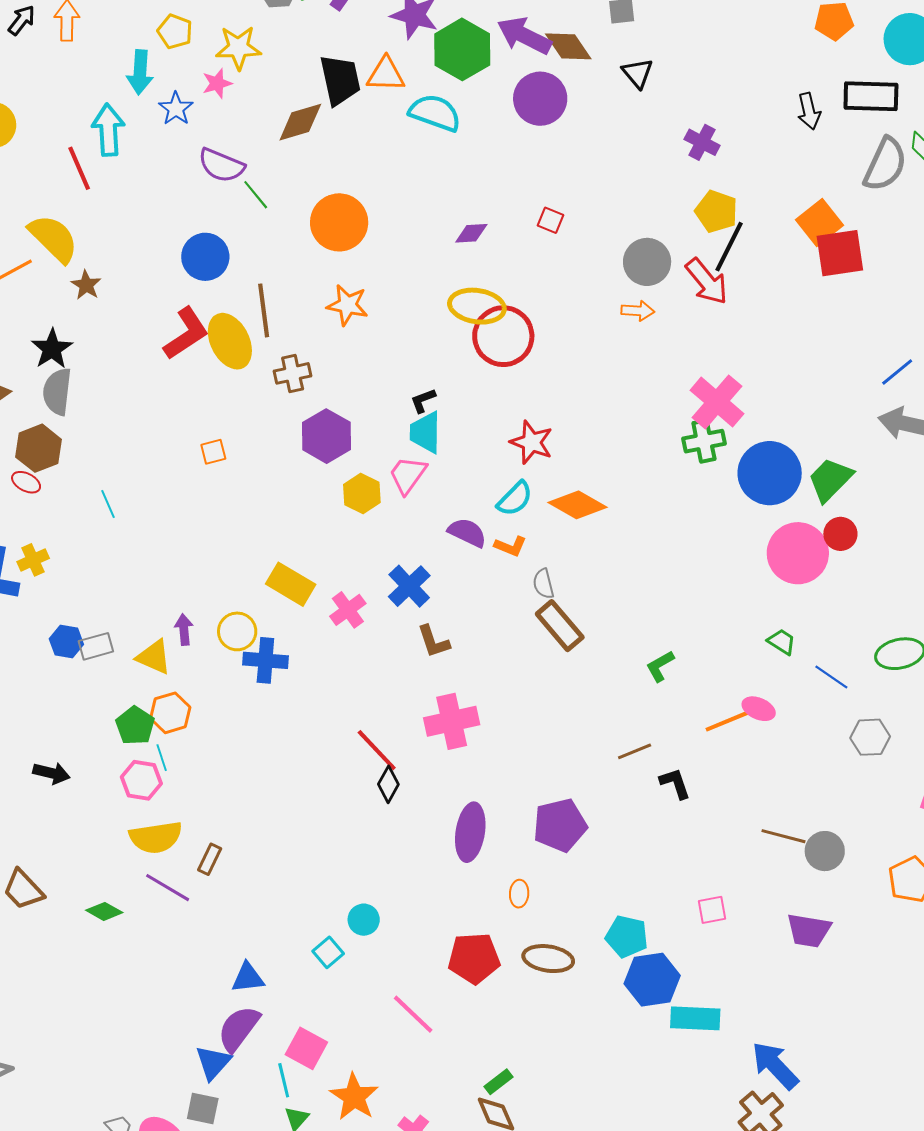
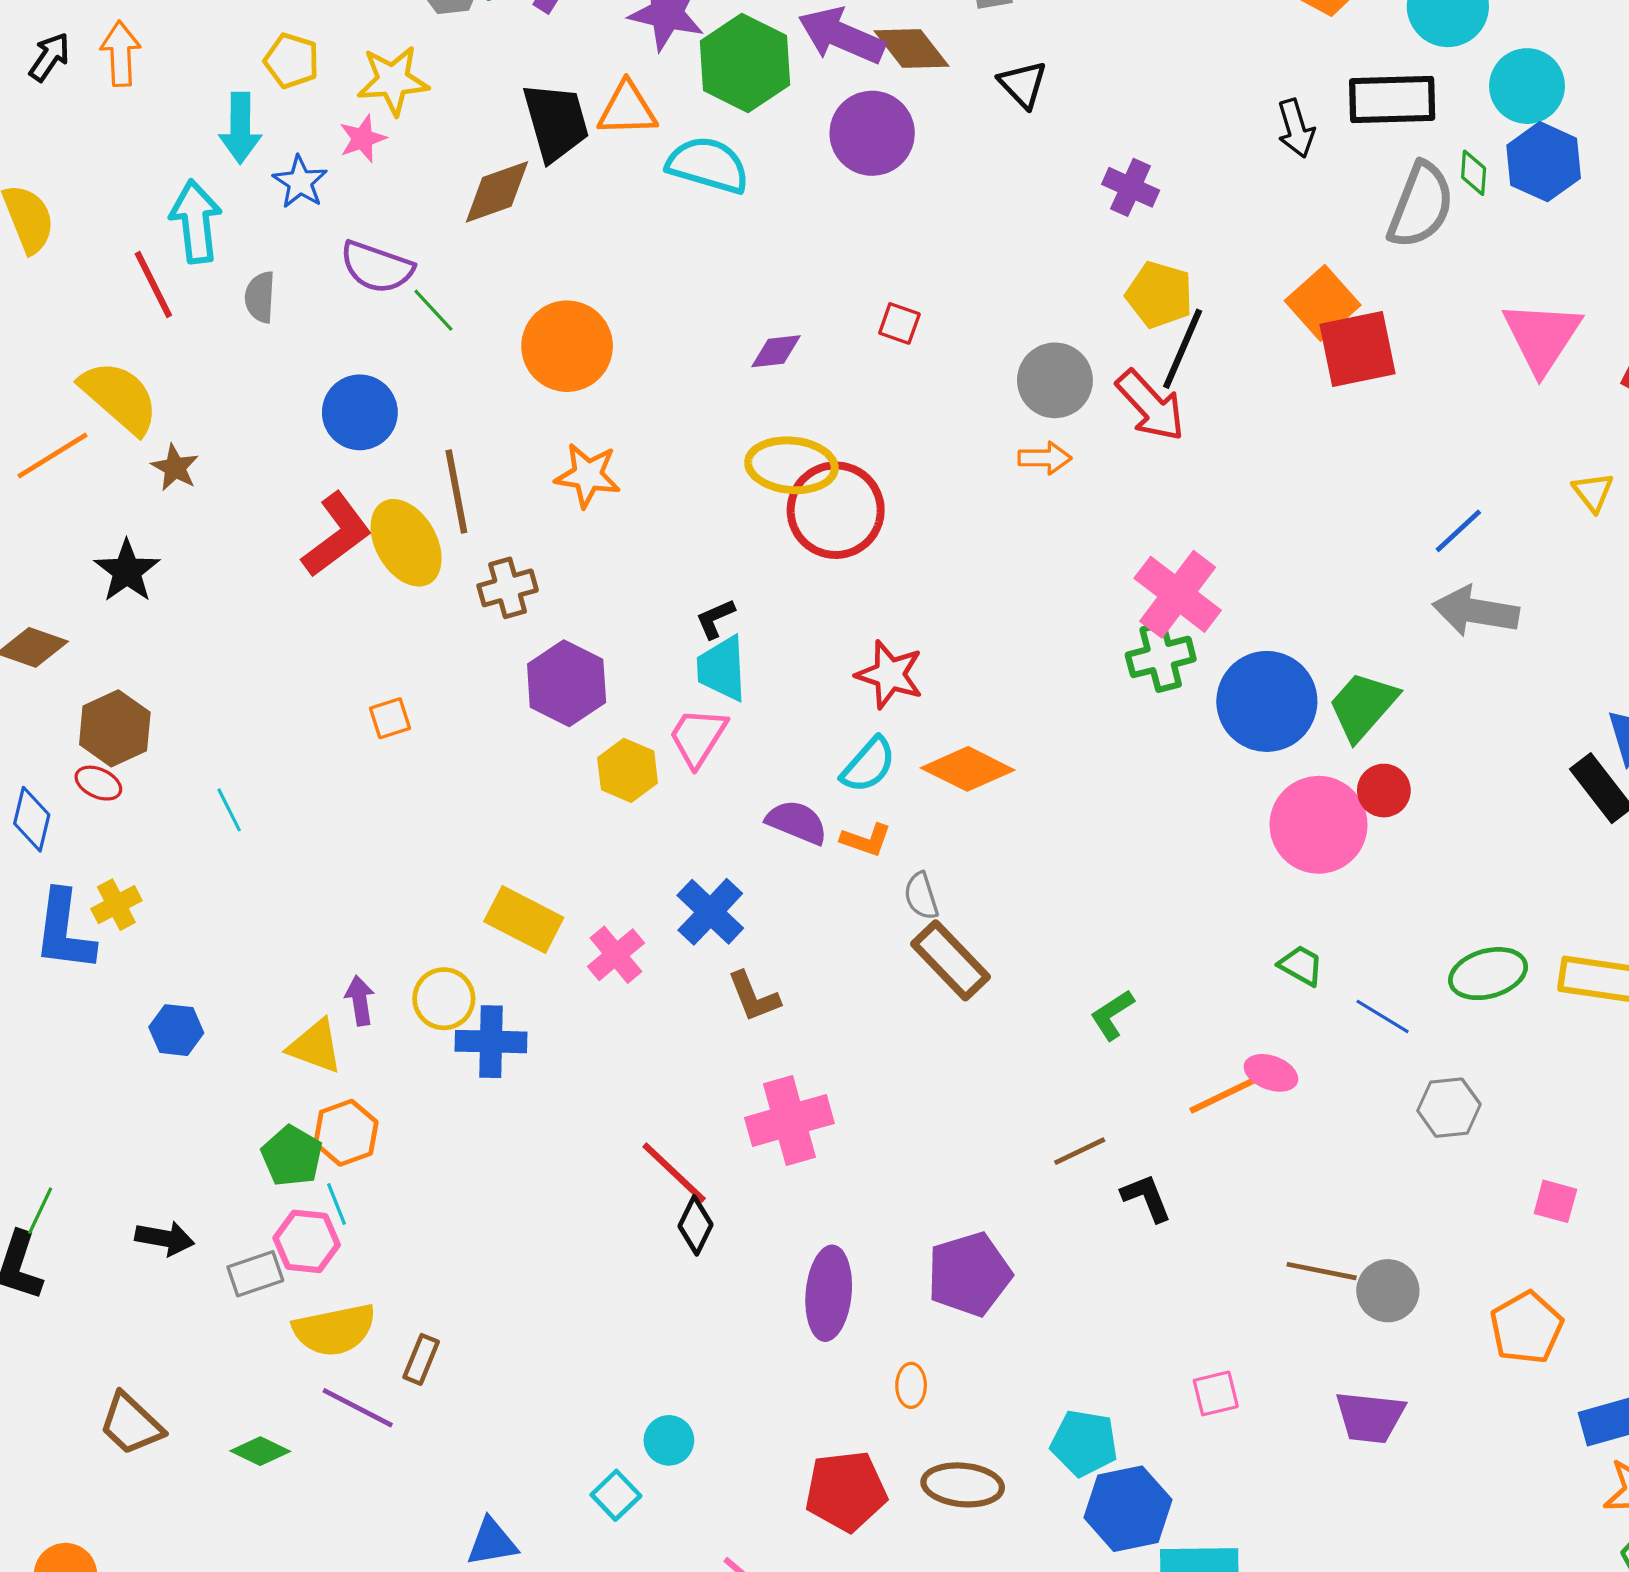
gray semicircle: (57, 392) -> (260, 297), moved, size x0.7
gray rectangle: (96, 646) -> (255, 1274), moved

